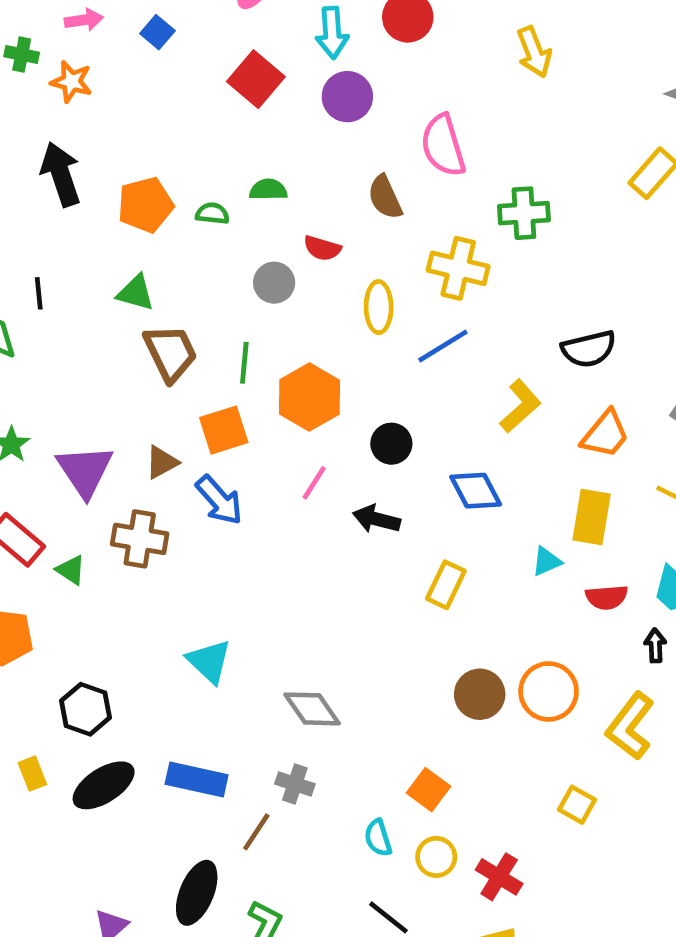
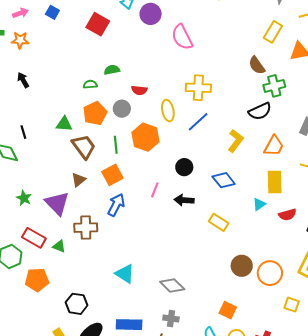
purple circle: (347, 97) -> (151, 14), moved
black arrow: (61, 174) -> (23, 80), size x0.6
brown semicircle: (385, 197) -> (257, 65), moved
orange pentagon: (145, 205) -> (95, 113), moved
green cross: (524, 213) -> (274, 86), moved
orange hexagon: (309, 397) -> (146, 137), moved
brown triangle: (162, 462) -> (79, 180), moved
blue arrow: (219, 500) -> (116, 205), turned -100
yellow rectangle: (446, 585) -> (219, 222), turned -72
orange circle: (549, 691) -> (270, 273), moved

